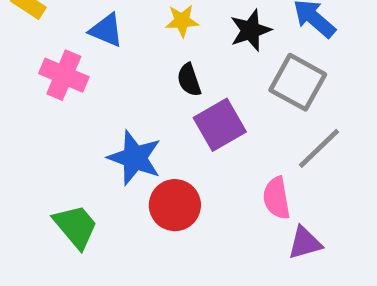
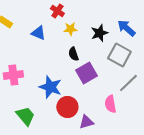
pink cross: (64, 75) -> (13, 75), moved, turned -30
purple triangle: (305, 243) -> (86, 122), moved

